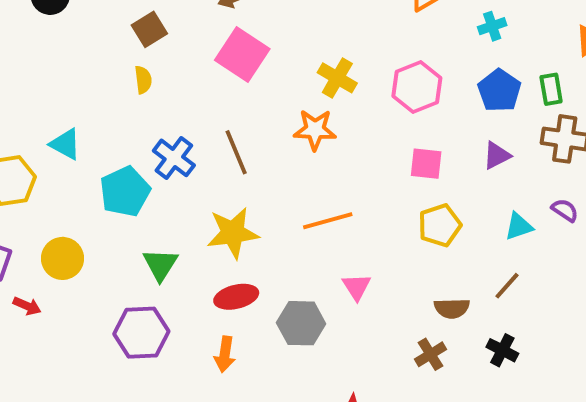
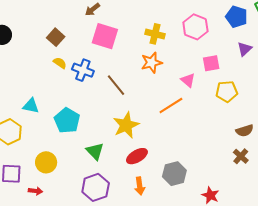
yellow semicircle: (143, 80) -> (60, 63), turned -32
blue cross: (174, 158) -> (83, 70), moved
yellow pentagon: (440, 225) -> (227, 92), turned 30
pink triangle: (357, 287) -> (188, 80), moved
gray hexagon: (301, 323) -> (174, 174), moved

